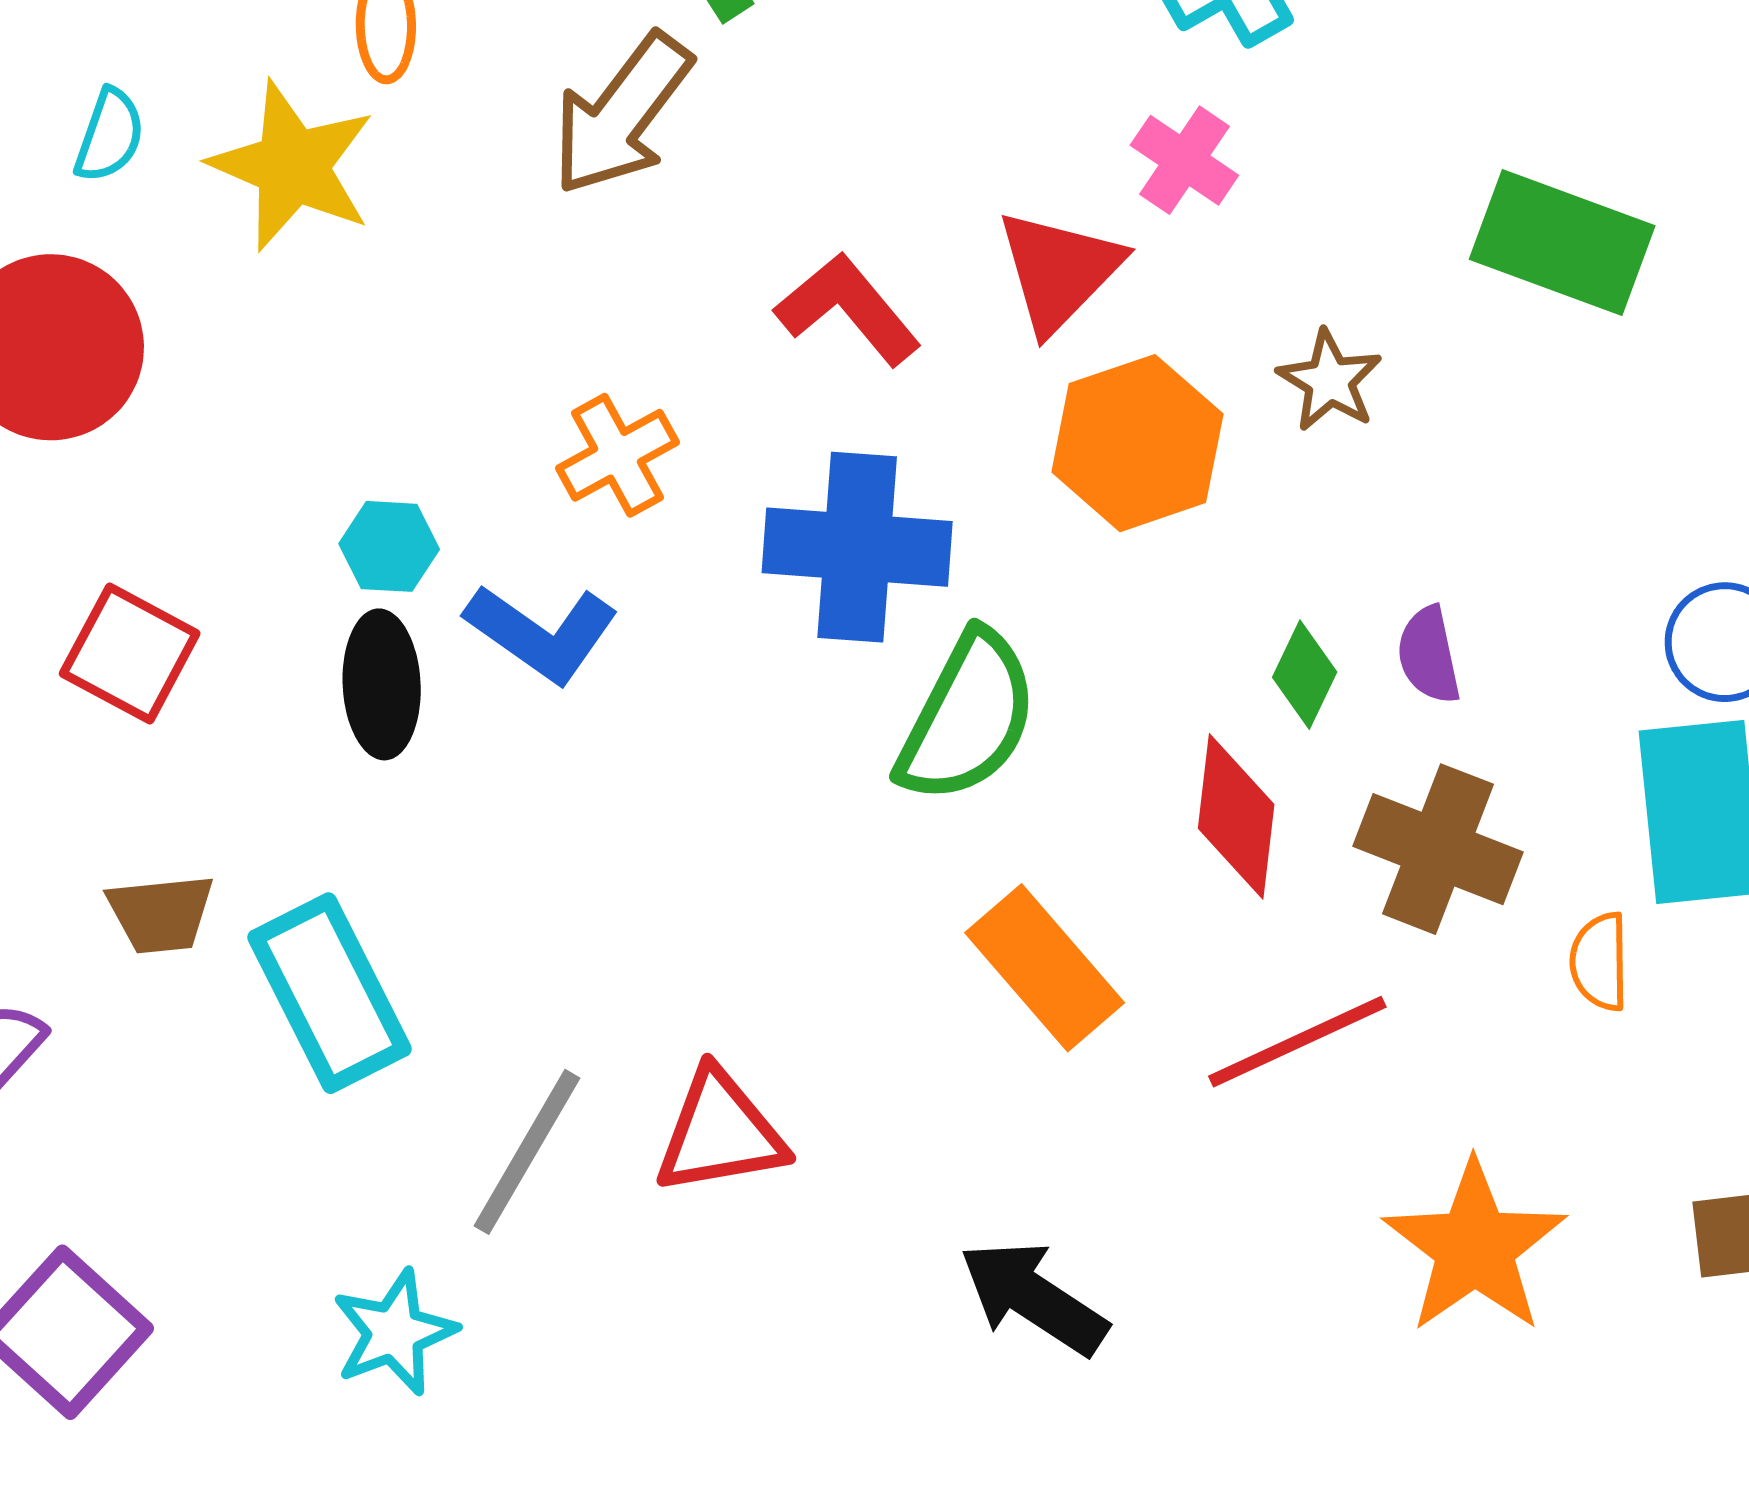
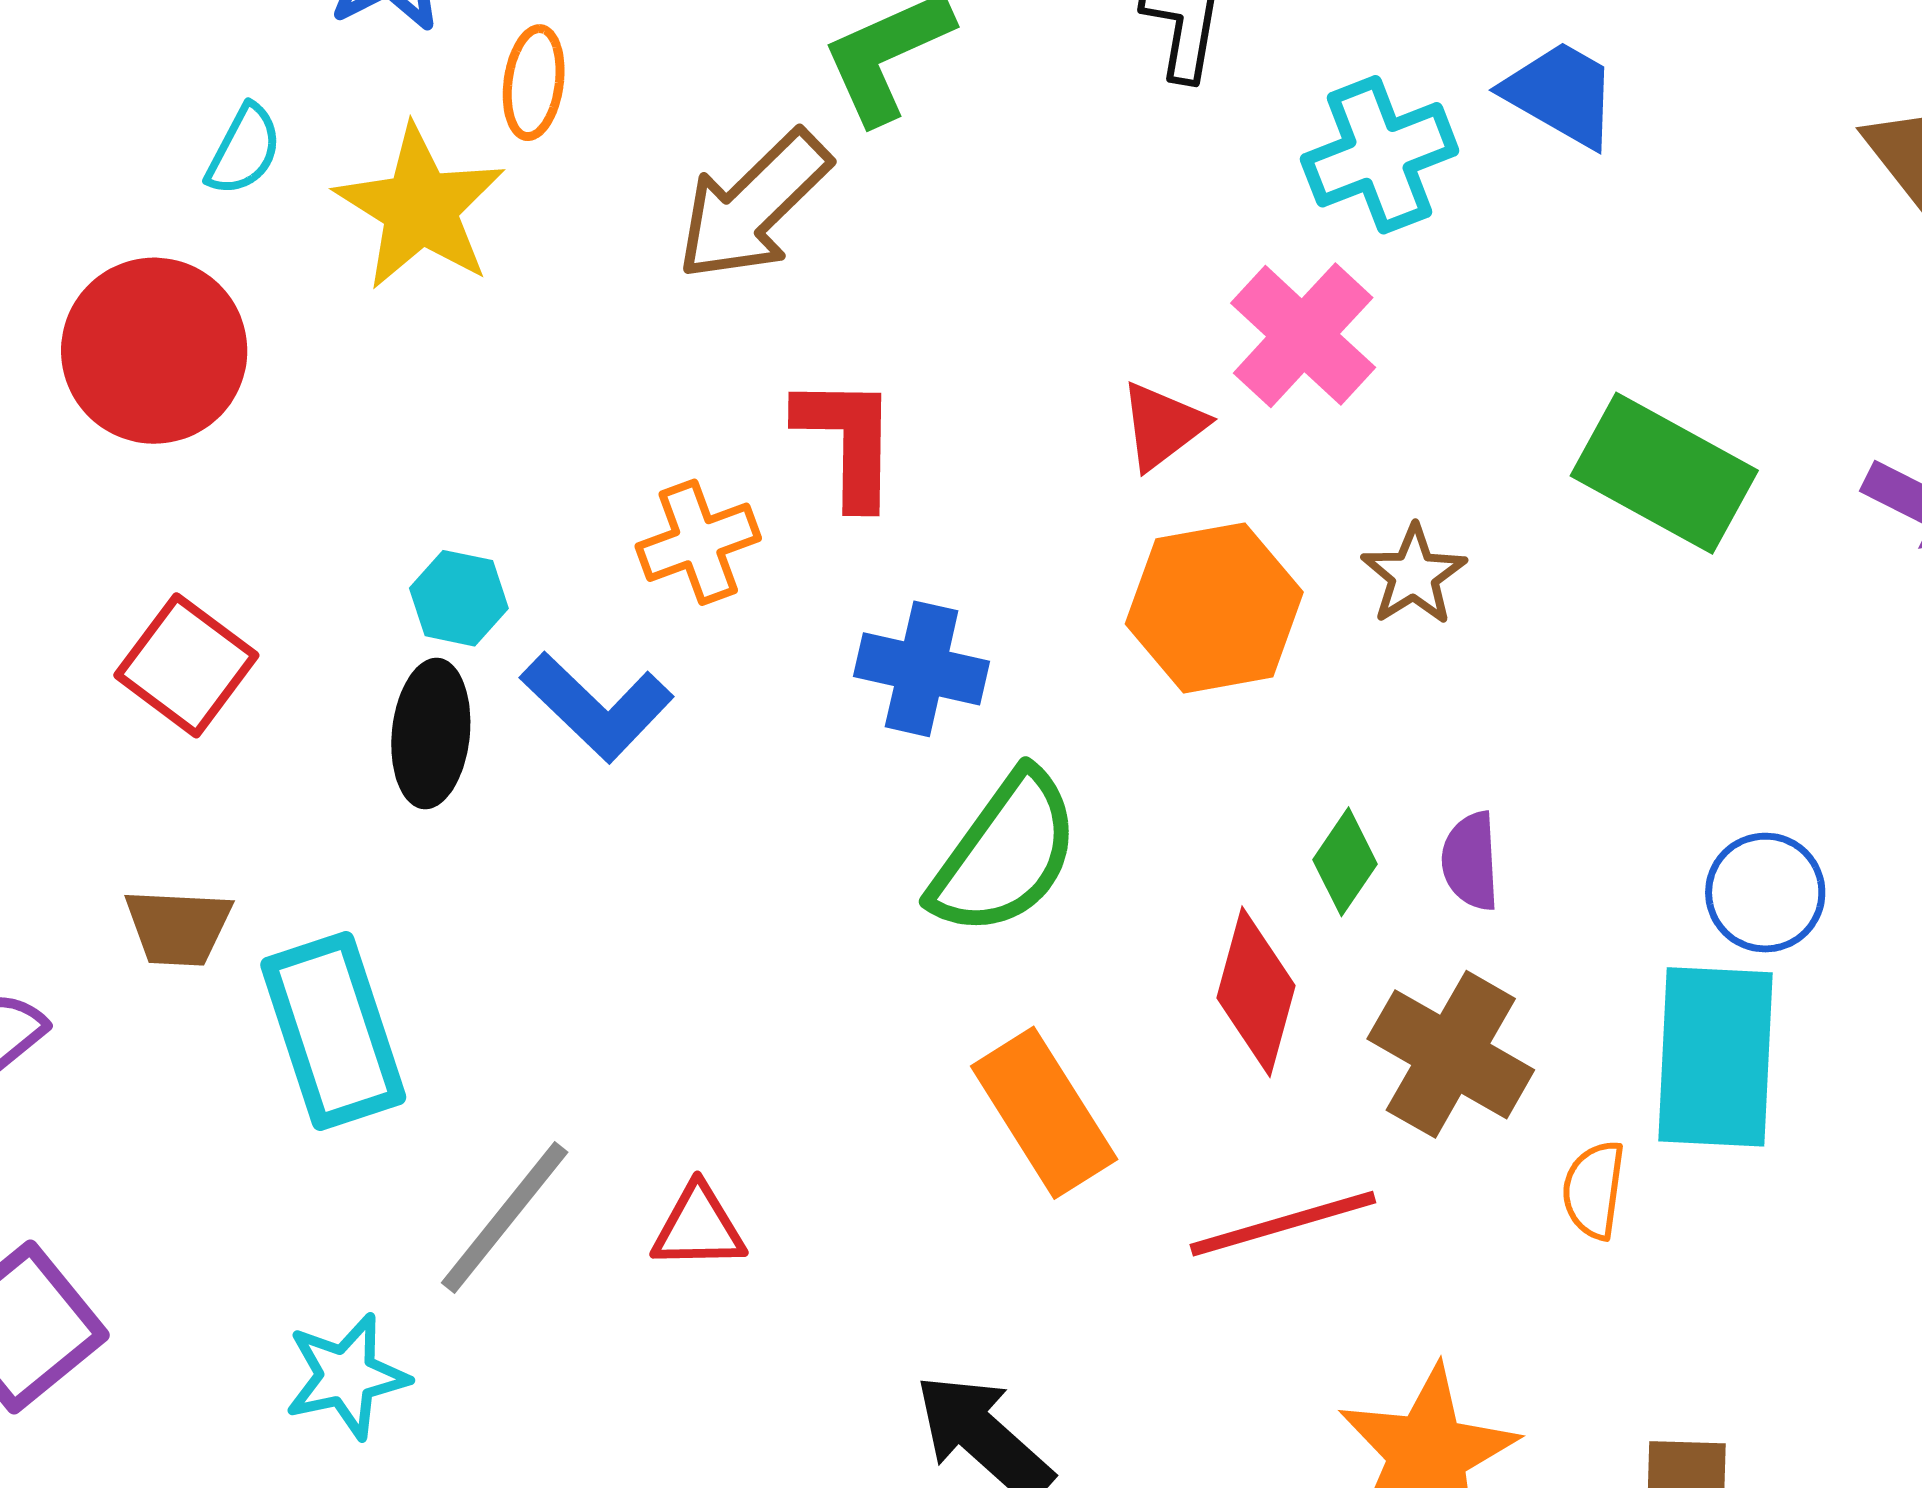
pink cross: (1184, 160) -> (1303, 335), size x1.4
red triangle: (1059, 271) -> (1163, 426), size x0.7
red L-shape: (848, 309) -> (848, 441), moved, turned 32
blue cross: (857, 547) -> (922, 669), size x0.7
red triangle: (720, 1133) -> (698, 1227), size x0.7

